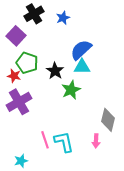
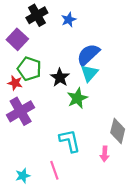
cyan triangle: (82, 67) -> (89, 73), turned -48
pink line: (45, 140) -> (54, 170), moved
cyan L-shape: (64, 142) -> (70, 141), moved

